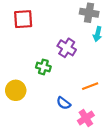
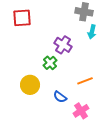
green cross: (43, 67) -> (50, 63), moved, turned 32
yellow circle: (16, 90) -> (30, 85), moved

